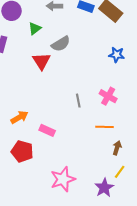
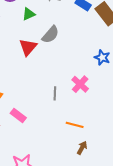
gray semicircle: (61, 44) -> (50, 35), turned -30
pink cross: (108, 96) -> (80, 84), moved

